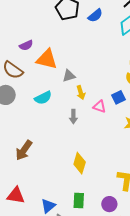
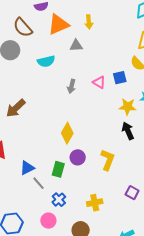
orange triangle: (47, 59) -> (58, 24), turned -50
yellow arrow: (81, 93) -> (89, 22), moved
purple circle: (109, 204) -> (78, 157), moved

